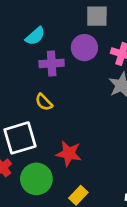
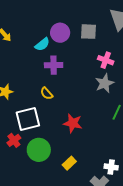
purple circle: (84, 48) -> (60, 33), moved
red star: (69, 153) -> (73, 123), moved

